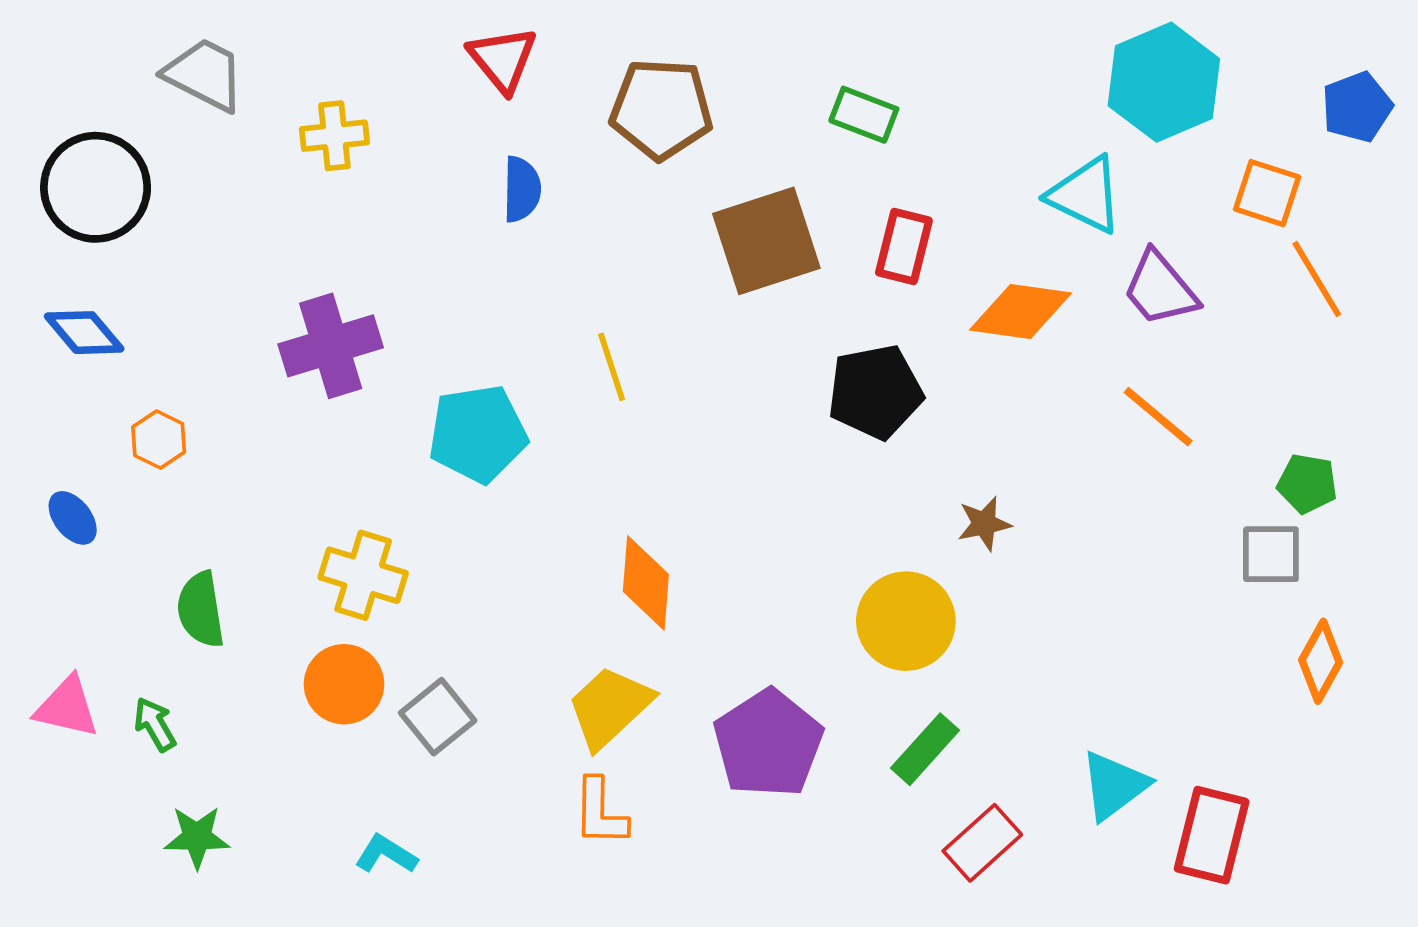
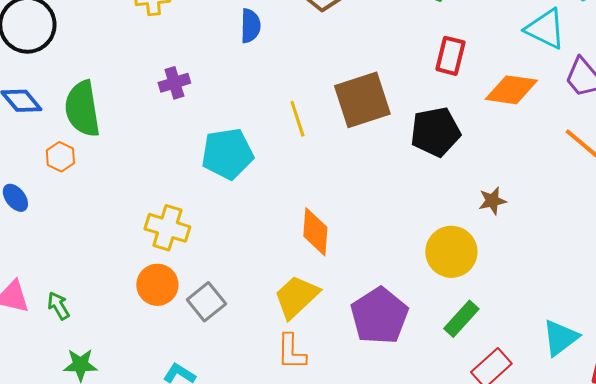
brown square: (766, 241) -> (362, 100), moved
purple cross: (331, 346) -> (174, 83), moved, size x0.6
green semicircle: (201, 610) -> (82, 109), moved, size x1.4

